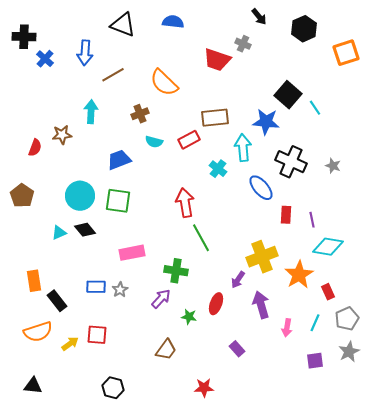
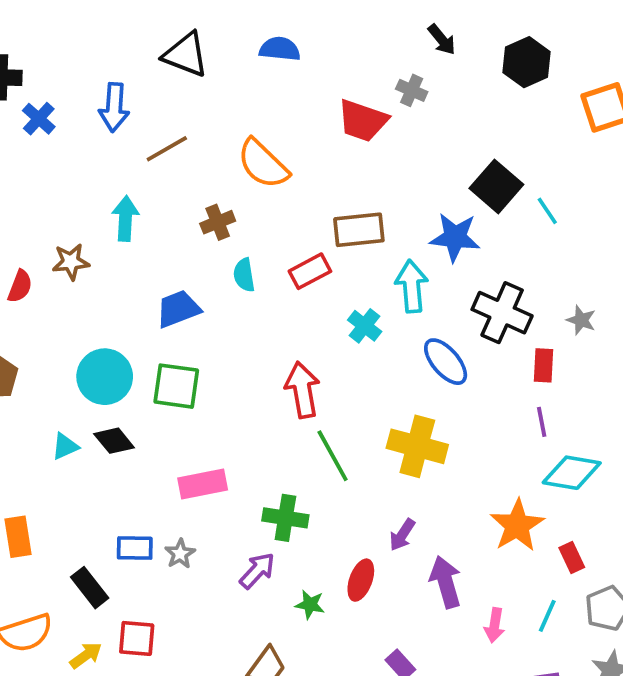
cyan semicircle: (154, 142) -> (244, 275), turned 66
red rectangle: (286, 215) -> (543, 365), moved
yellow cross: (262, 257) -> (417, 446), moved, turned 36
black rectangle: (57, 301) -> (90, 588), moved

